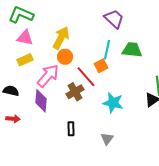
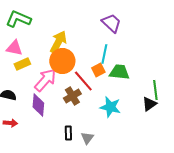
pink triangle: (25, 38) -> (14, 48), moved
green trapezoid: (132, 50) -> (119, 72), moved
orange circle: (65, 57) -> (62, 61), size x1.6
gray triangle: (107, 139) -> (87, 138), moved

